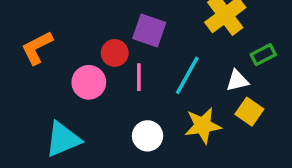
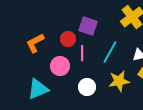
orange L-shape: (37, 48) -> (35, 43), moved
pink circle: (89, 82) -> (60, 66), moved

